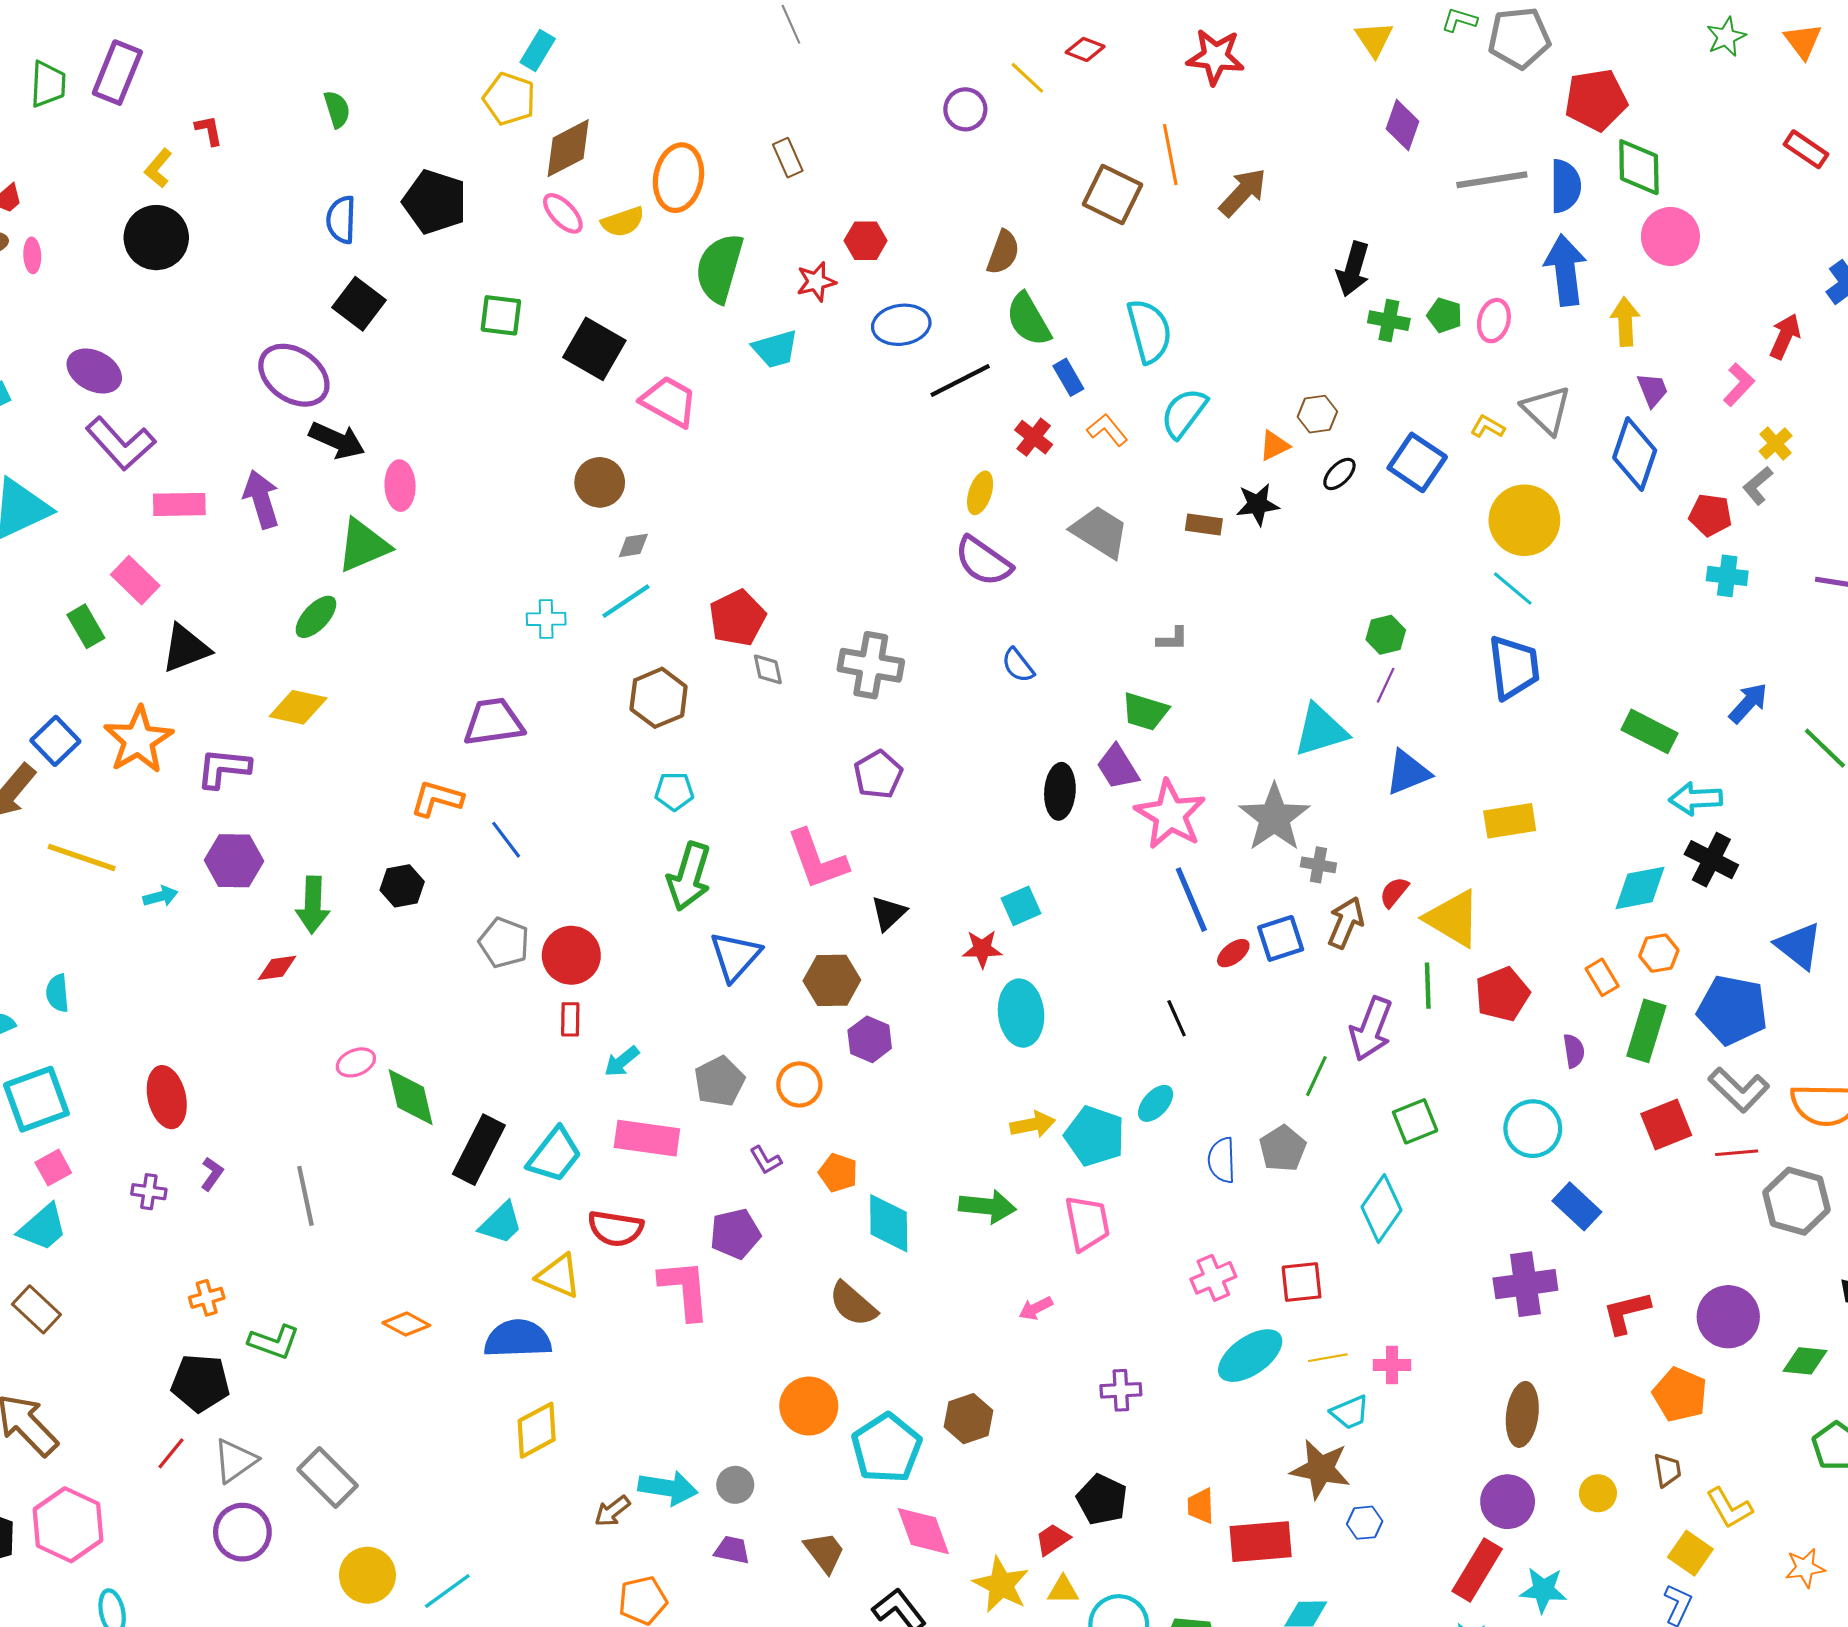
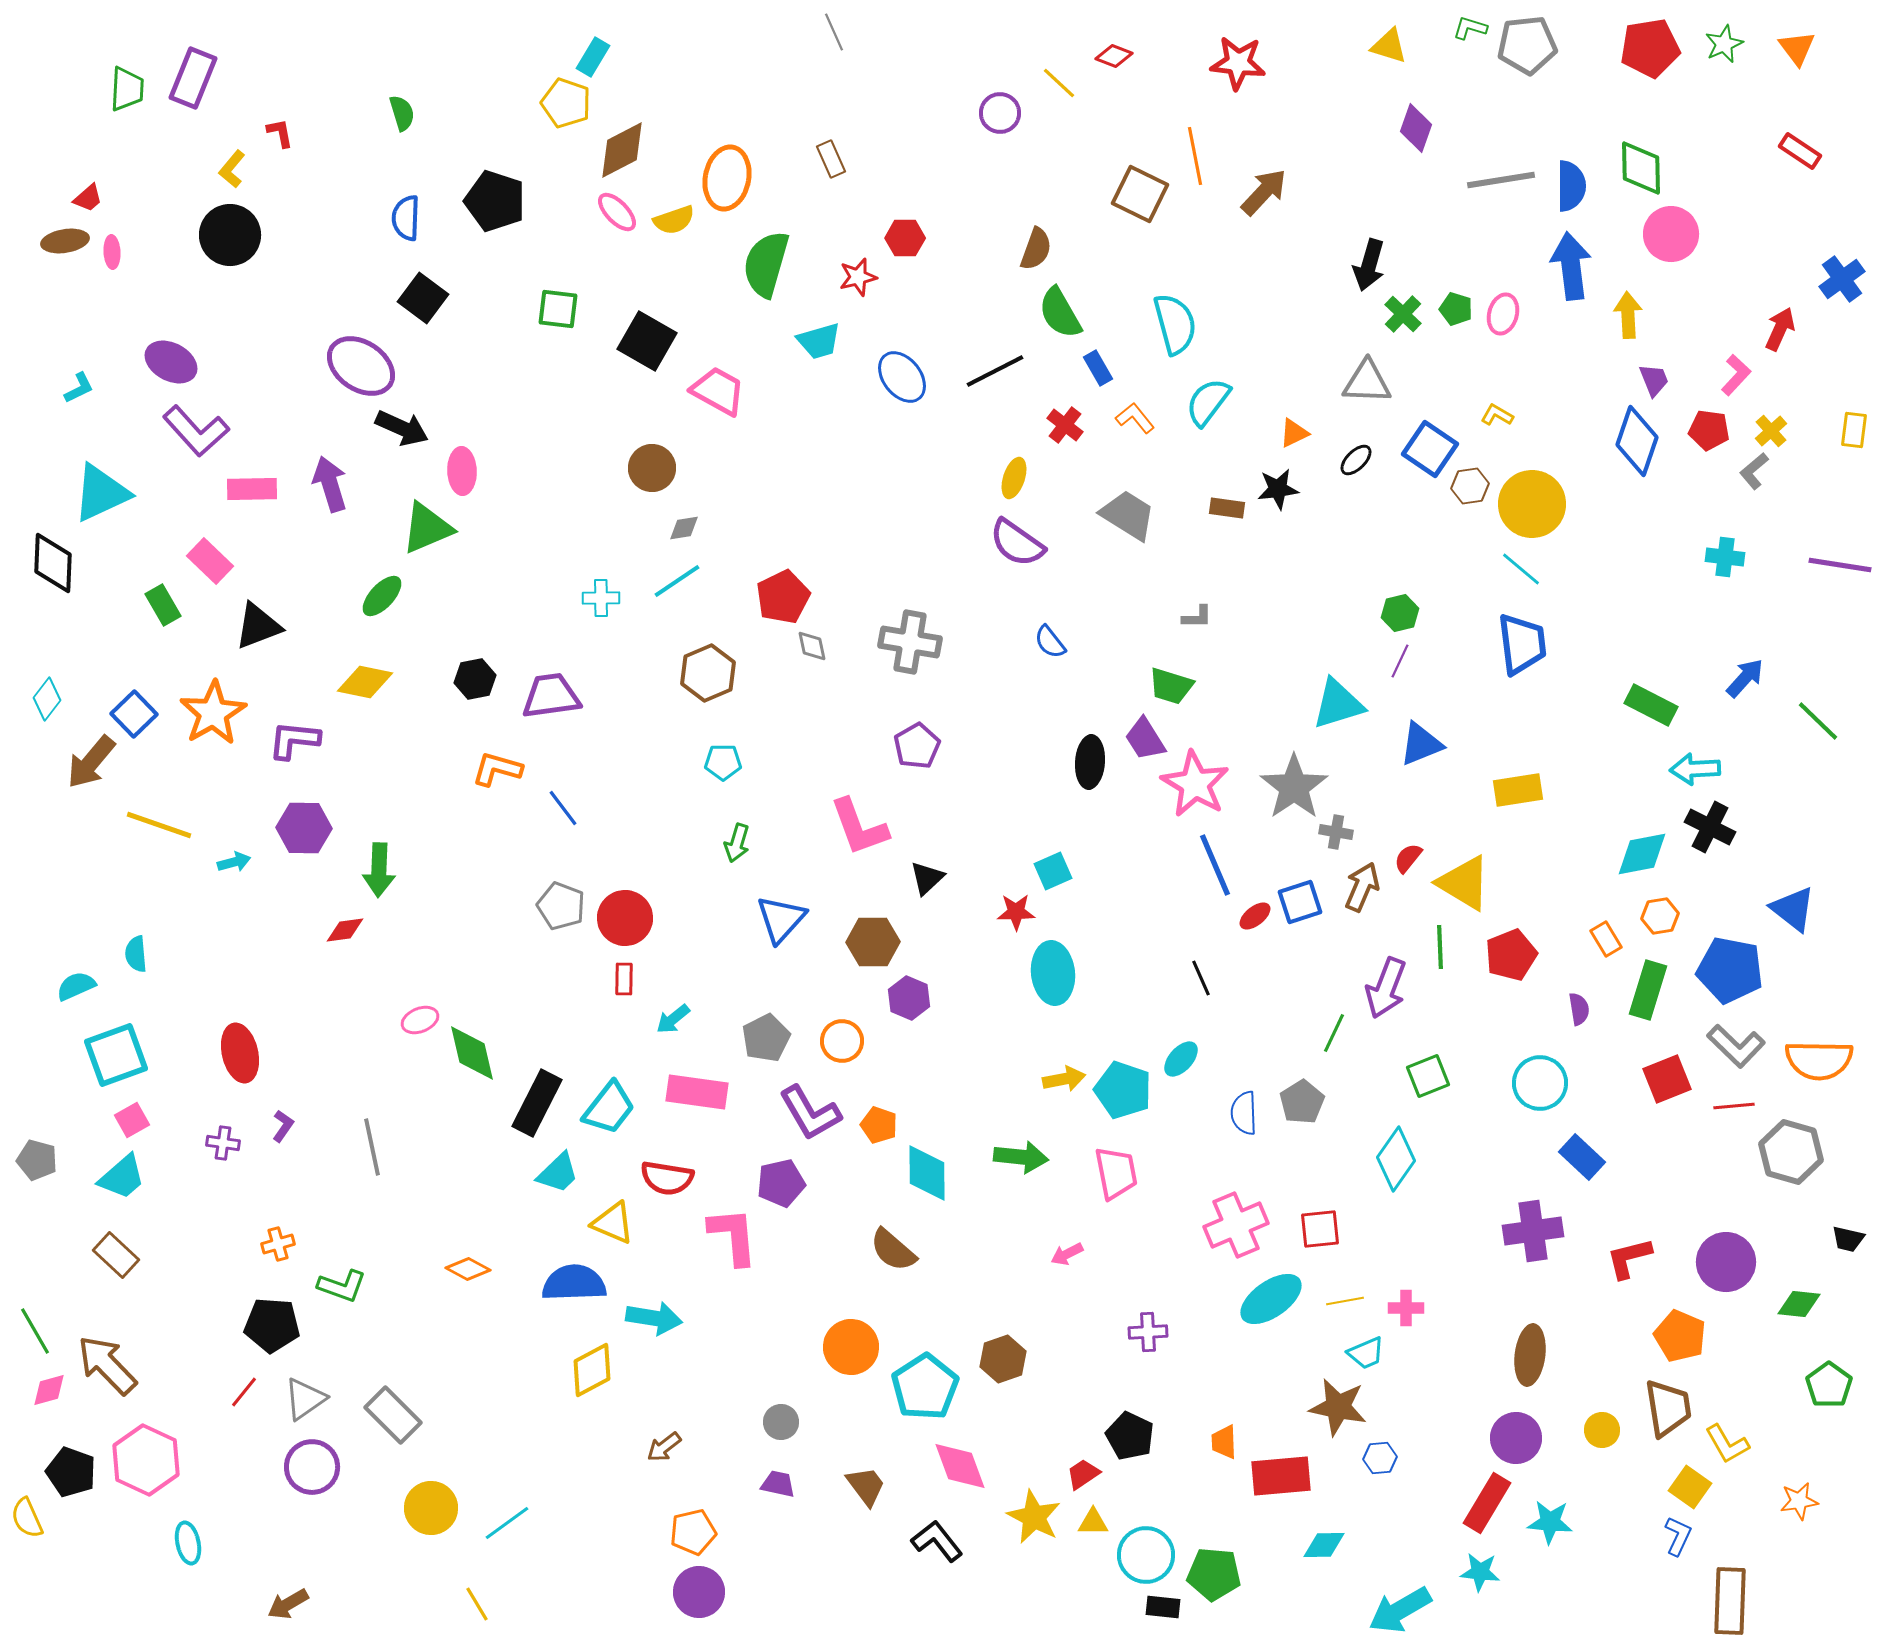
yellow triangle: (1374, 39) -> (1389, 46), turned -39
red pentagon: (1596, 100) -> (1650, 48), moved
green cross: (1389, 321) -> (1403, 314), turned 33
blue ellipse: (901, 325) -> (902, 377), moved, turned 60
gray triangle: (1546, 410) -> (1367, 382), moved, turned -42
brown hexagon: (1317, 414) -> (1470, 486), moved
red pentagon: (1710, 515) -> (1709, 430), moved
green arrow: (689, 876) -> (737, 843), size x0.6
black hexagon: (402, 886) -> (475, 679), moved
purple L-shape: (766, 1160) -> (810, 1113), size x2.0
pink cross: (1213, 1278) -> (1236, 1225), size x1.5
brown trapezoid: (1667, 1470) -> (1668, 1408), size x1.8
cyan arrow: (668, 1488) -> (654, 1318), moved

